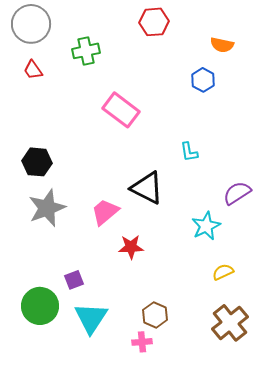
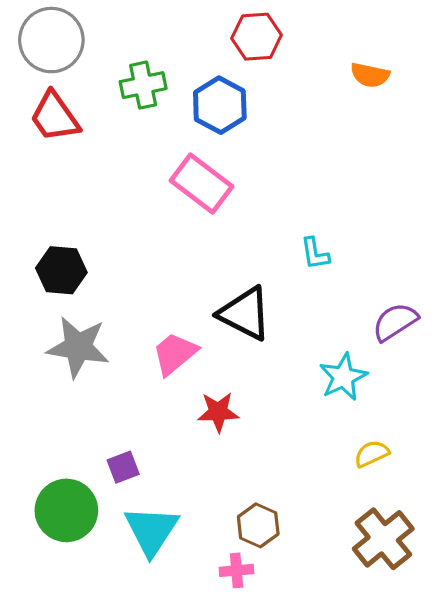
red trapezoid: (33, 70) -> (55, 117), size x1.6
blue hexagon: (203, 80) -> (220, 105), moved, size x1.4
gray star: (47, 208) -> (78, 347), turned 30

